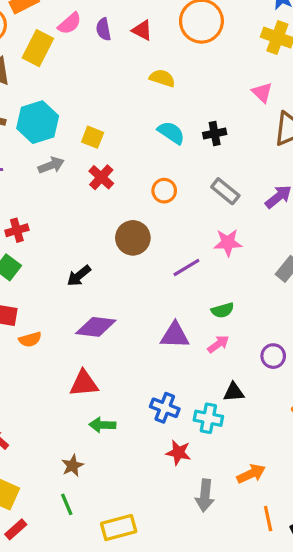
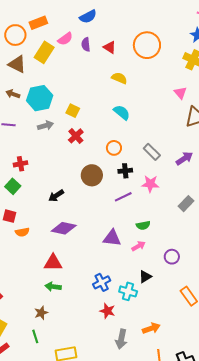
black cross: (215, 134) -> (125, 171), moved
black triangle: (234, 392) -> (145, 277), turned -32
blue cross: (165, 408) -> (102, 282), turned 36
green arrow: (102, 425) -> (53, 287), moved

